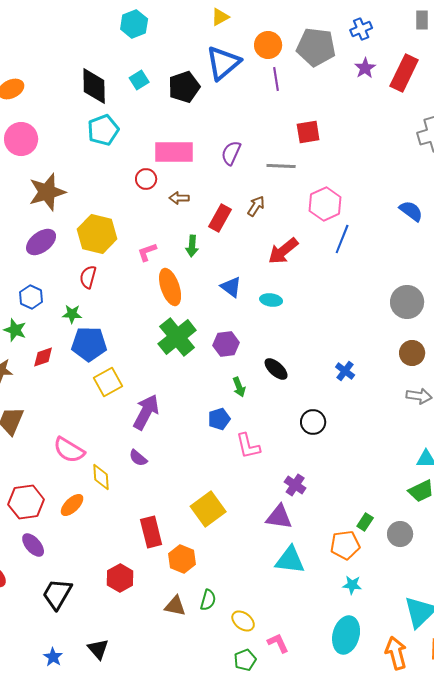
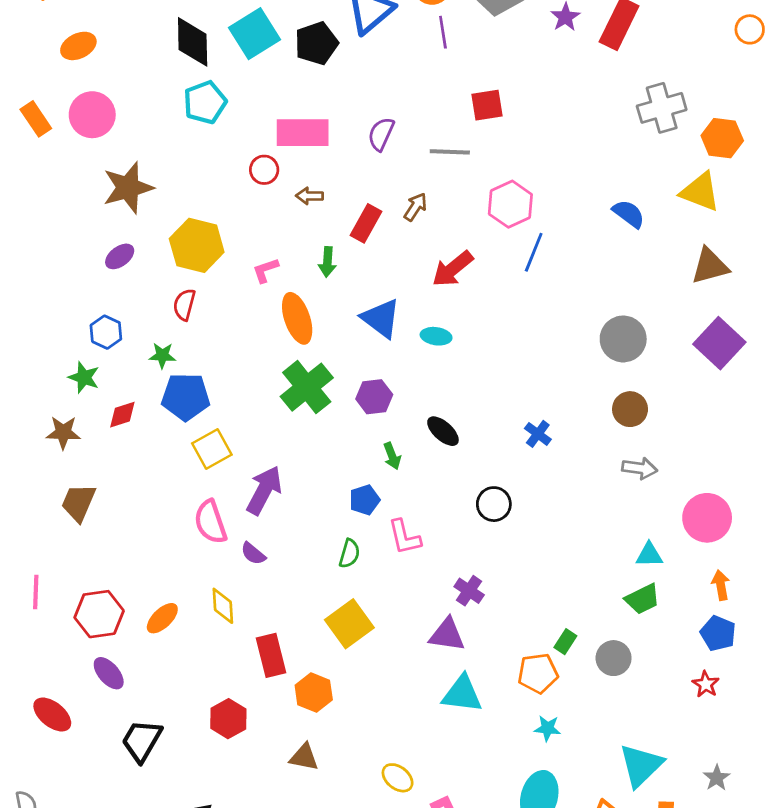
cyan square: (139, 80) -> (254, 34), size x1.8
purple ellipse: (41, 242) -> (120, 256), size x0.7
blue triangle: (231, 287) -> (381, 318), size x1.4
pink semicircle: (69, 450) -> (210, 522), moved, turned 40
yellow diamond: (101, 477) -> (223, 606), moved
green semicircle: (208, 600) -> (349, 554), moved

